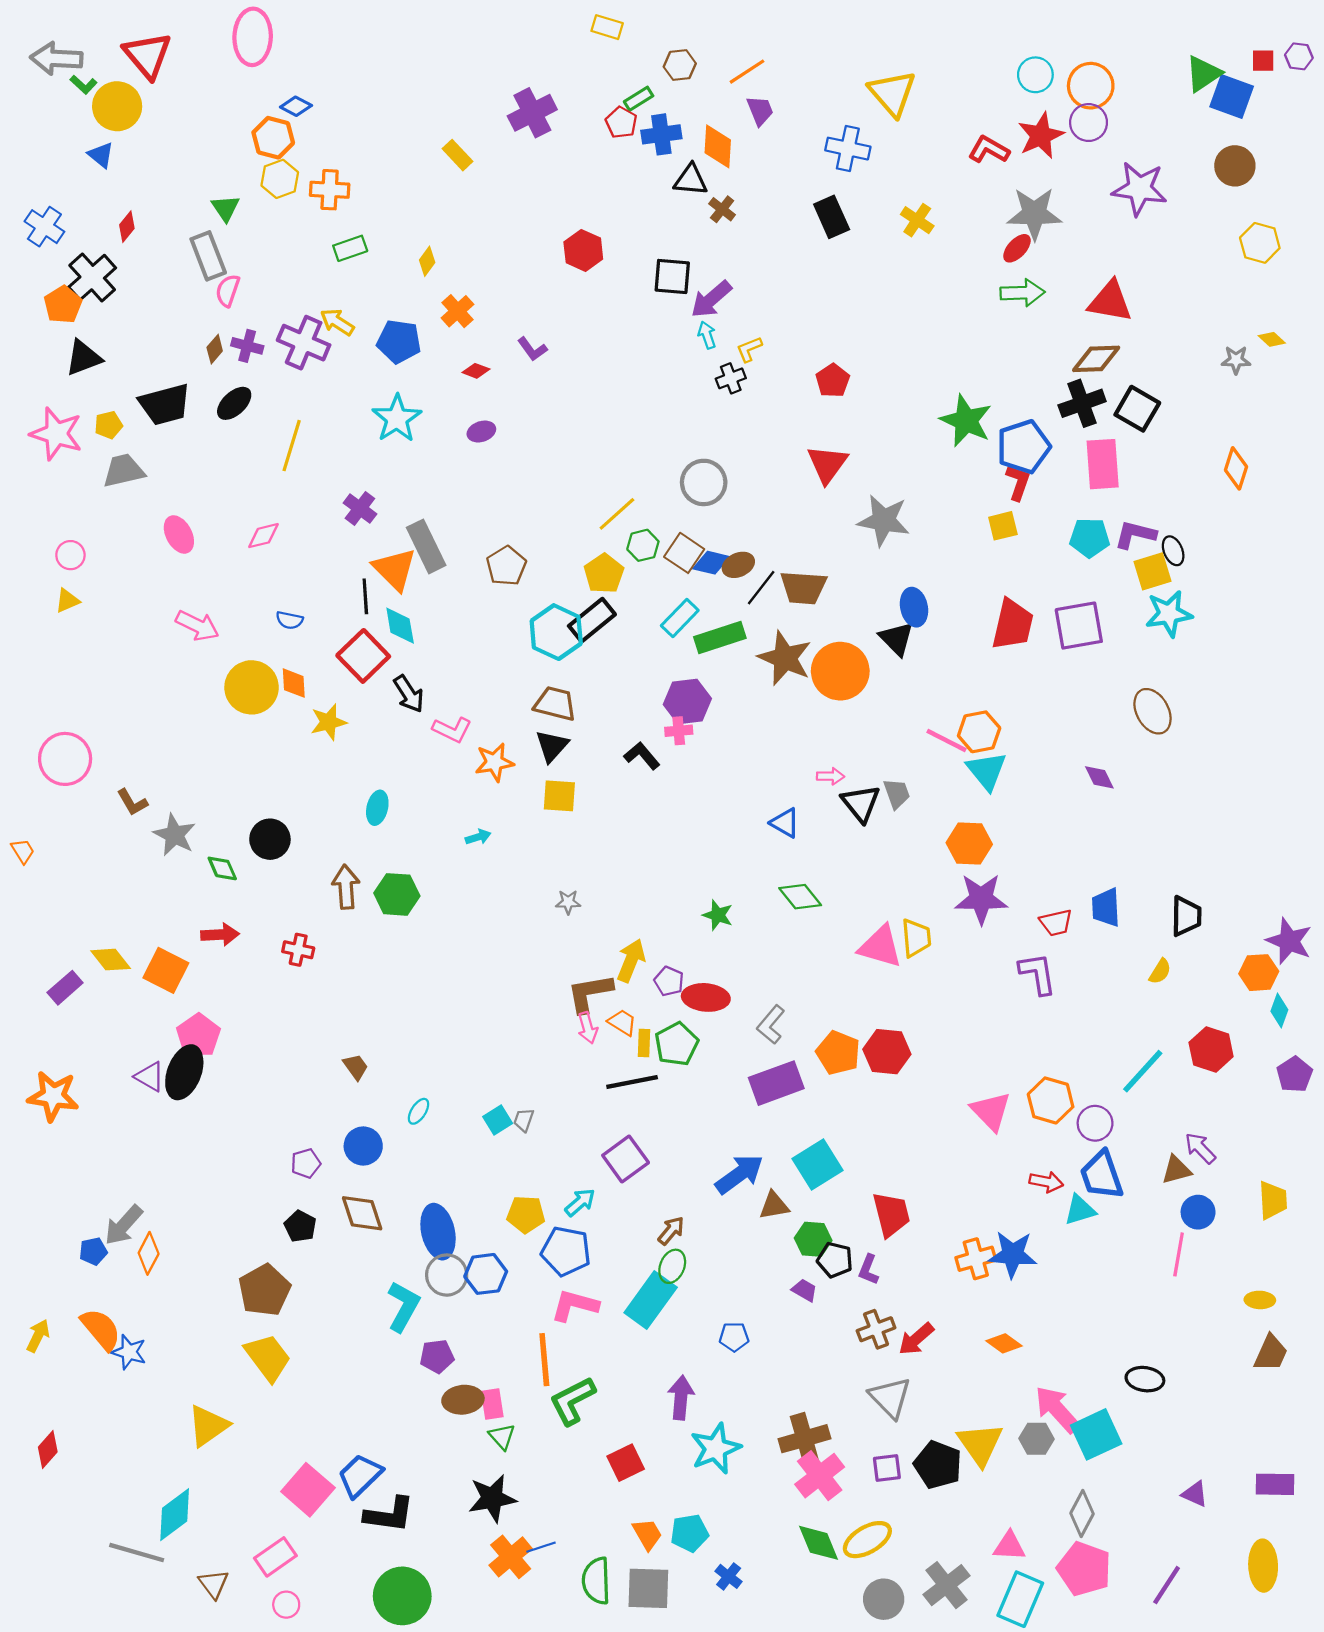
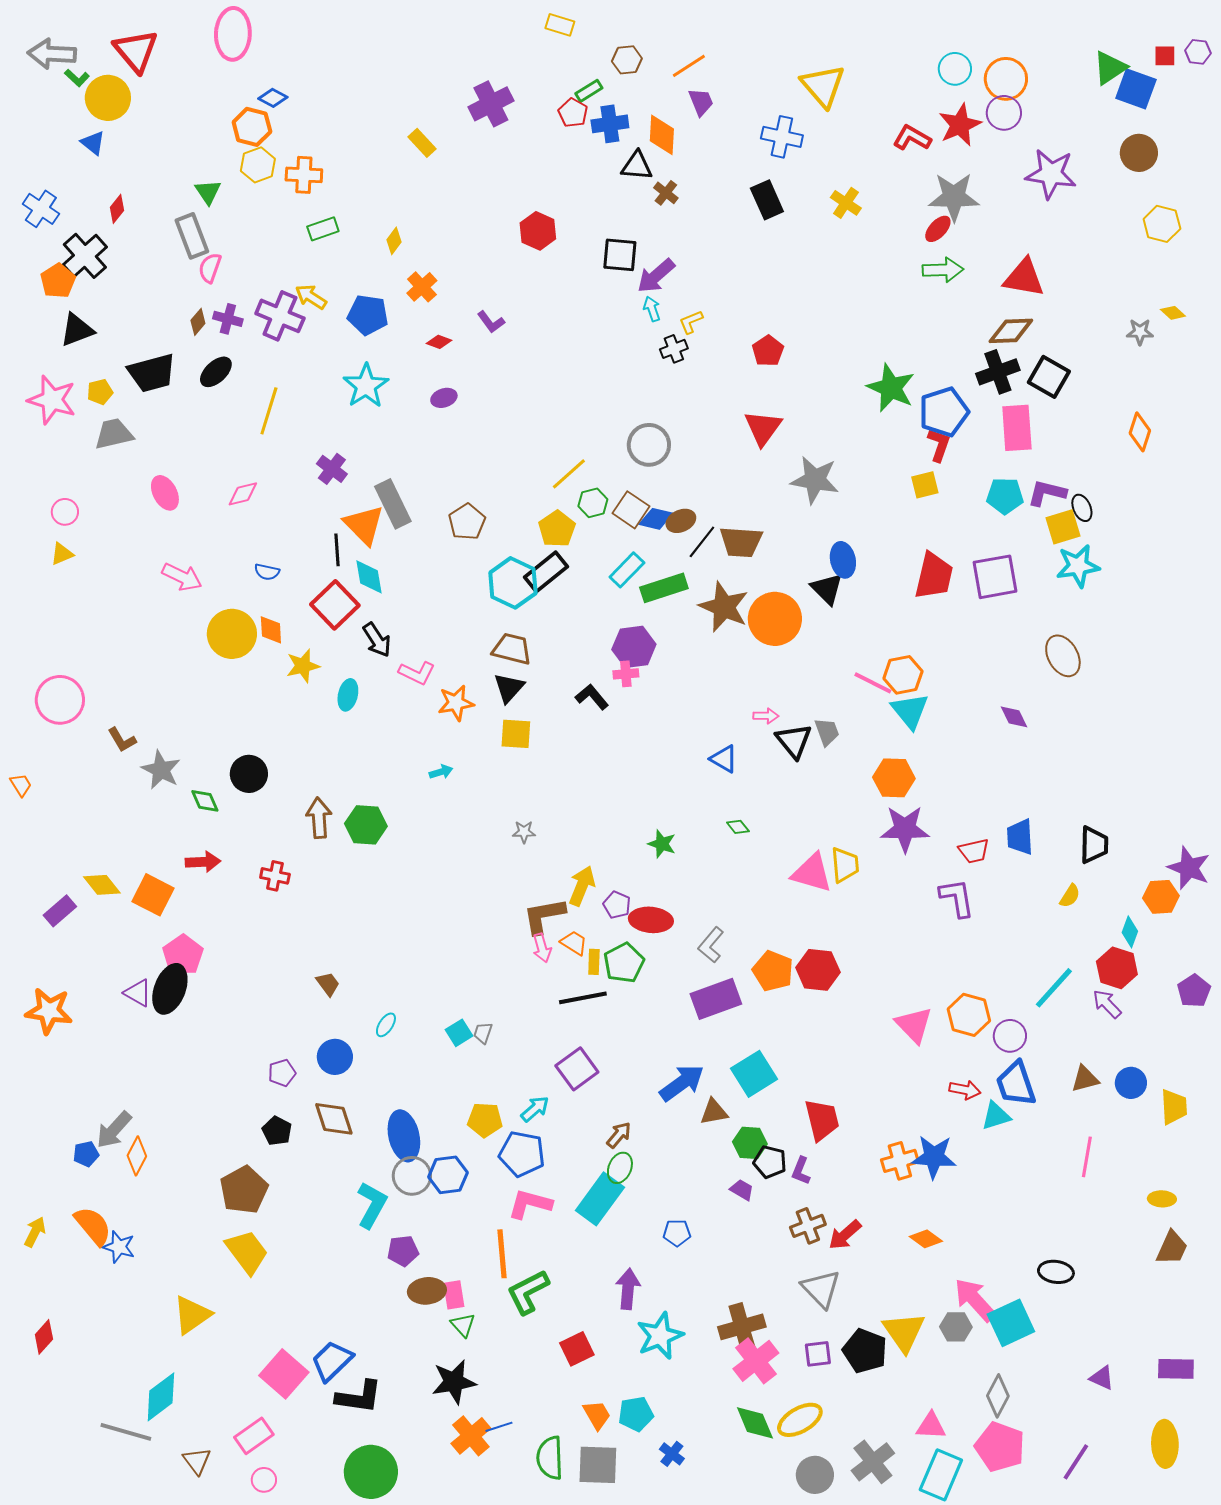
cyan ellipse: (377, 808) -> (348, 695), moved
green diamond: (800, 897) -> (738, 827), size x0.6
cyan diamond: (1279, 1010) -> (1130, 932), moved
purple arrow: (1200, 1148) -> (1107, 1004), moved
blue circle: (1198, 1212) -> (1131, 1083), moved

